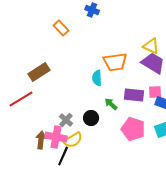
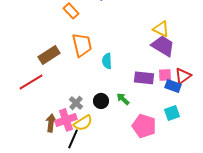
orange trapezoid: (115, 62) -> (82, 45), moved, turned -95
green arrow: (111, 104) -> (123, 99), moved
pink pentagon: (133, 129) -> (144, 126), moved
pink cross: (56, 137) -> (66, 120), turned -30

